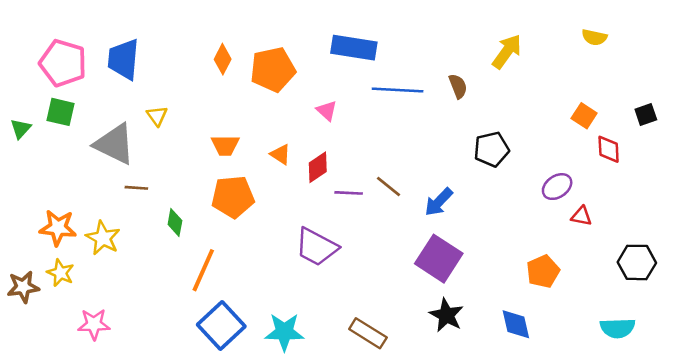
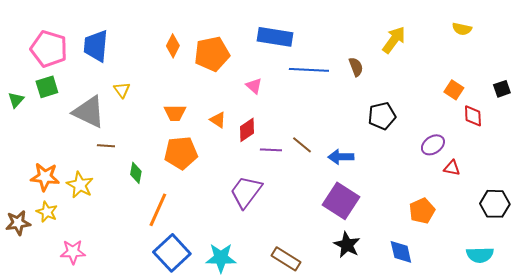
green square: (60, 112) -> (47, 87), turned -30
blue arrow: (439, 202) -> (341, 157), turned 45
purple trapezoid: (316, 247) -> (246, 192), turned 99

